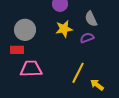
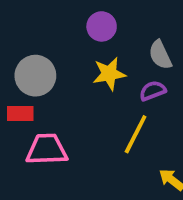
yellow line: (78, 73) -> (136, 134), moved

